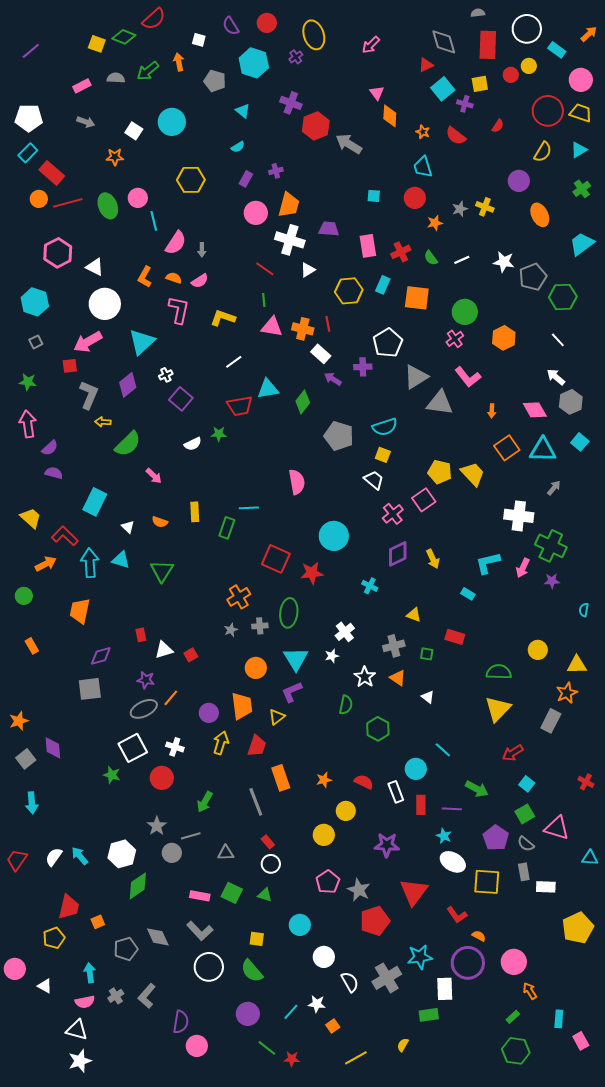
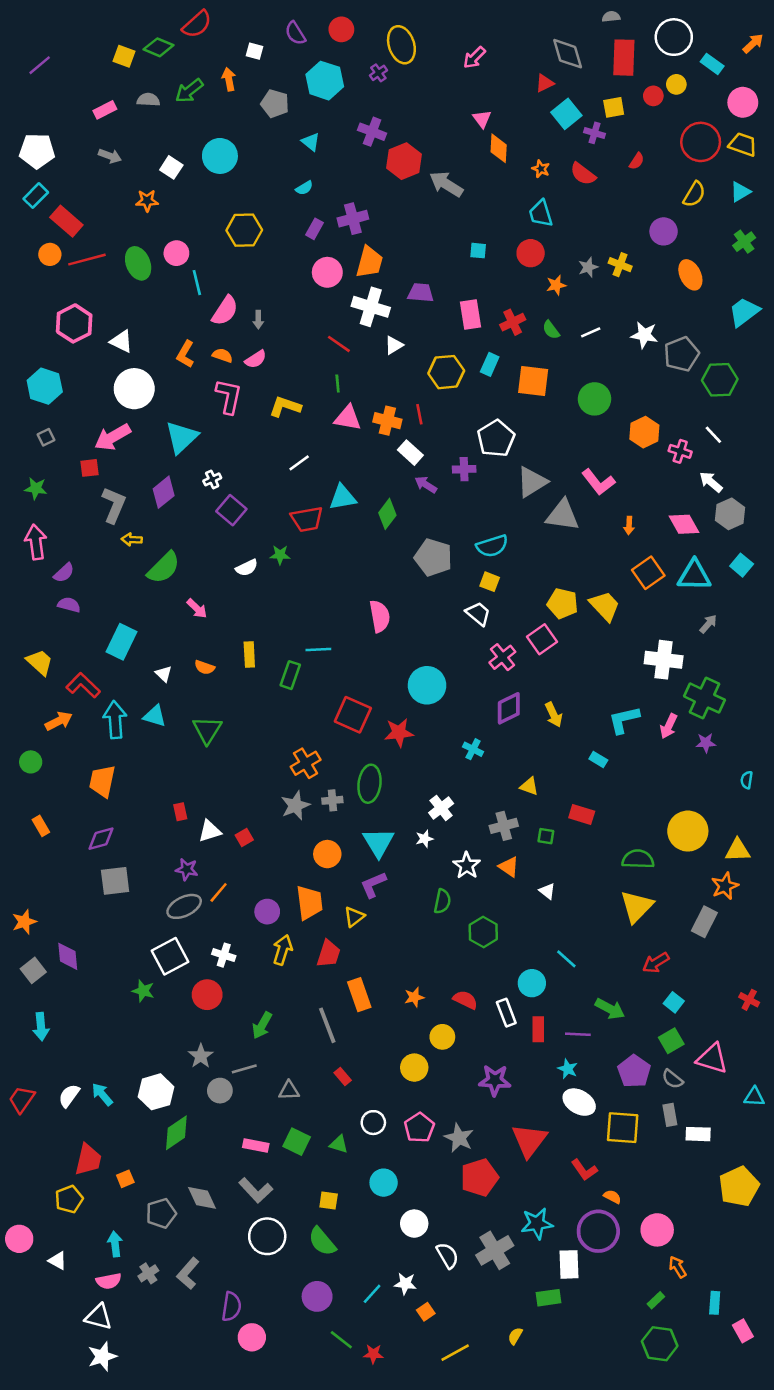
purple cross: (276, 171) -> (353, 219), size x1.6
pink cross: (455, 339) -> (680, 451), moved, turned -36
gray star: (231, 630) -> (295, 805), size x1.6
yellow circle: (538, 650) -> (688, 831), size x1.6
purple diamond: (101, 656) -> (101, 839), moved
white circle: (271, 864) -> (373, 1123), moved

